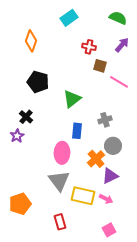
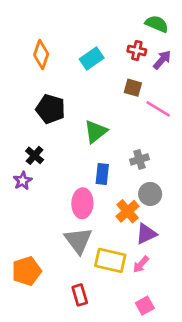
cyan rectangle: (69, 18) -> (92, 58), moved
red cross: (89, 47) -> (137, 50), moved
pink arrow: (106, 199) -> (141, 264), turned 104

